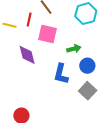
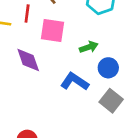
blue L-shape: (61, 74) -> (75, 82), turned 115

